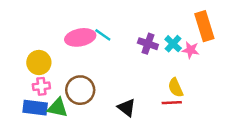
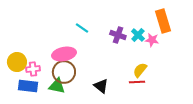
pink ellipse: (80, 37) -> (64, 54), moved
yellow circle: (39, 62) -> (17, 62), moved
yellow semicircle: (176, 88) -> (140, 70), turned 63
green triangle: (58, 108) -> (57, 86), moved

